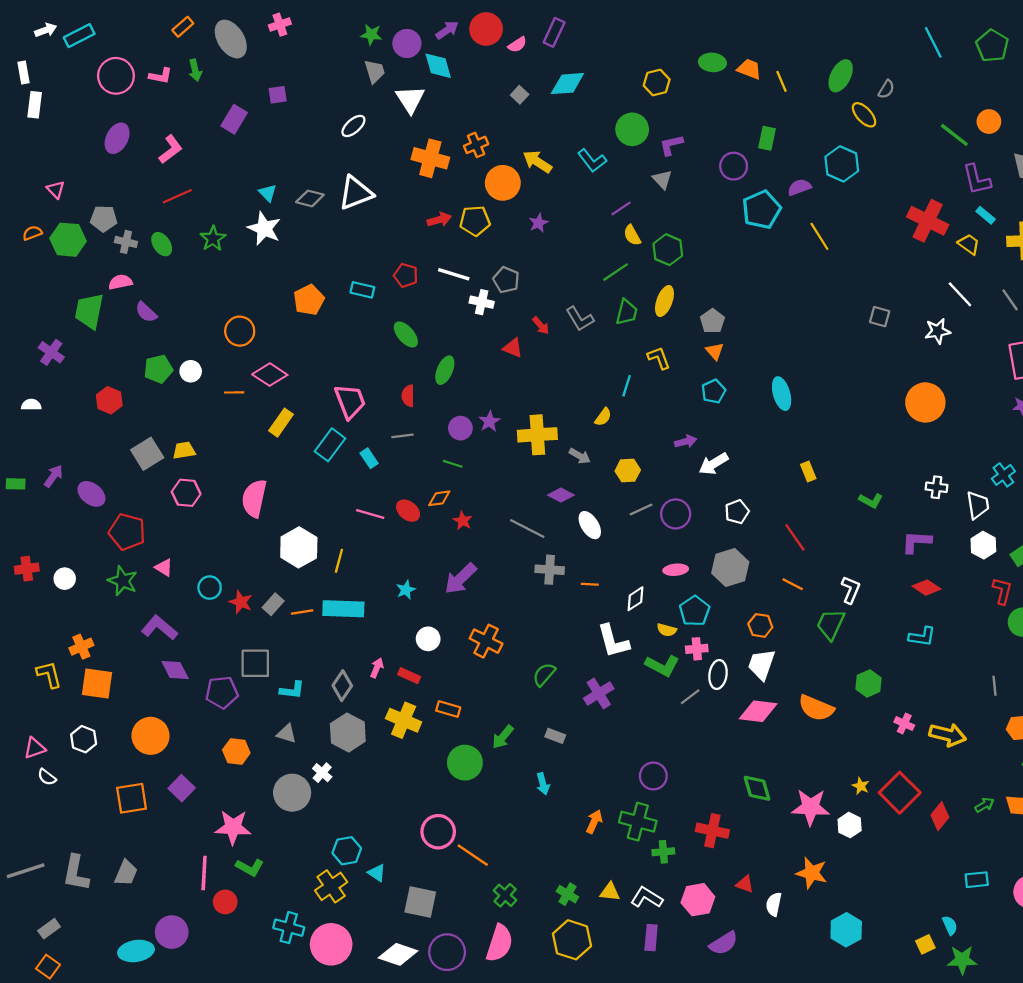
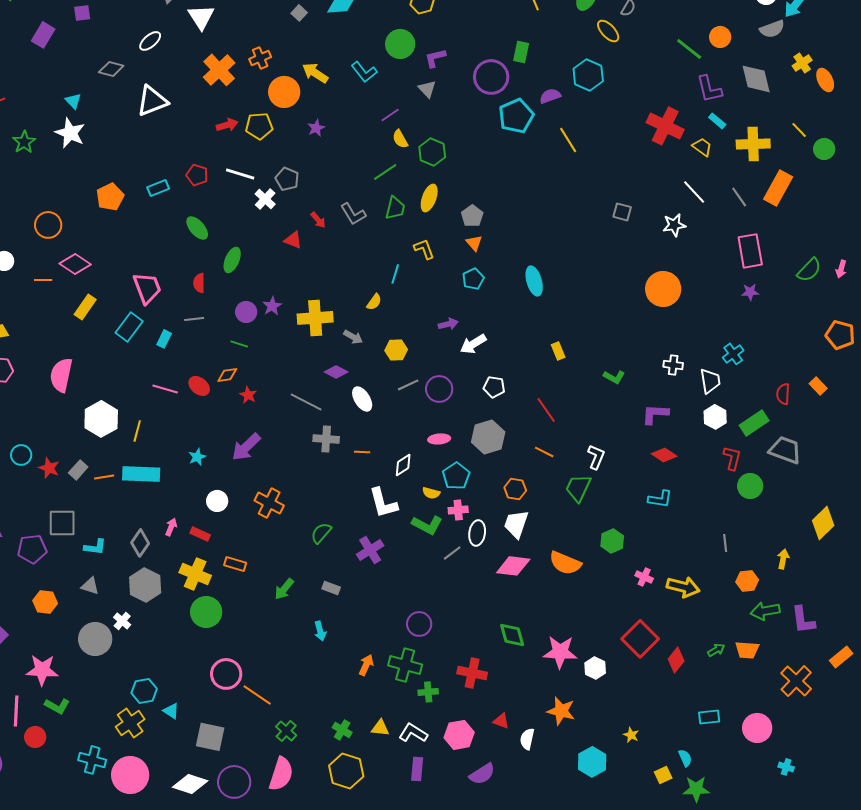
orange cross: (430, 158) -> (219, 70), turned 32
purple circle: (734, 166) -> (491, 77), size x1.4
gray diamond: (310, 198) -> (111, 69), moved
cyan rectangle: (362, 290) -> (158, 188), turned -35
white cross: (482, 302) -> (265, 199), turned 30
cyan rectangle: (369, 458) -> (164, 339), turned 60
white pentagon: (737, 512) -> (494, 387), turned 30
green circle: (465, 763) -> (206, 612), moved
yellow star: (861, 786) -> (631, 735), moved

